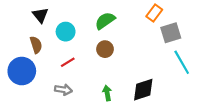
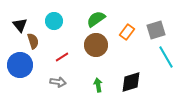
orange rectangle: (154, 13) -> (127, 32), moved
black triangle: (40, 15) -> (20, 25), moved
cyan circle: (66, 32) -> (54, 21), moved
brown circle: (105, 49) -> (96, 45), size x1.5

